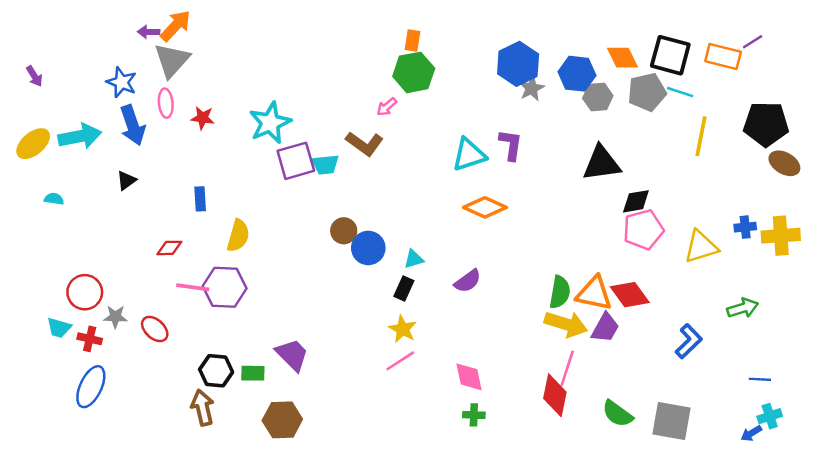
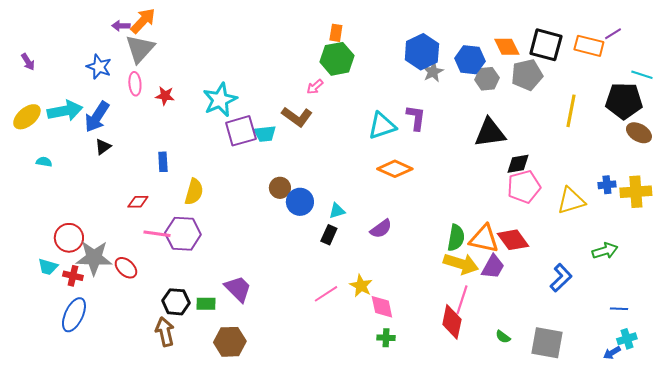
cyan line: (680, 92) -> (642, 75), moved
blue arrow: (133, 125) -> (97, 117), moved, turned 52
gray star: (115, 317) -> (94, 258), size x1.8
yellow star: (403, 329) -> (361, 286), moved
green semicircle: (617, 414) -> (503, 337), size x0.6

